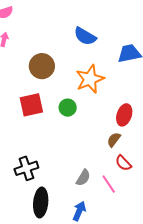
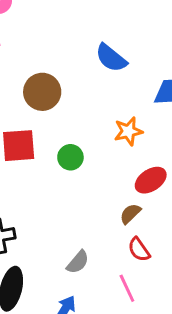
orange star: (90, 79) -> (128, 131), moved, size x0.7
red ellipse: (124, 115) -> (151, 180), turned 30
pink line: (109, 184) -> (127, 288), moved

